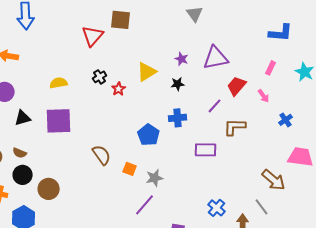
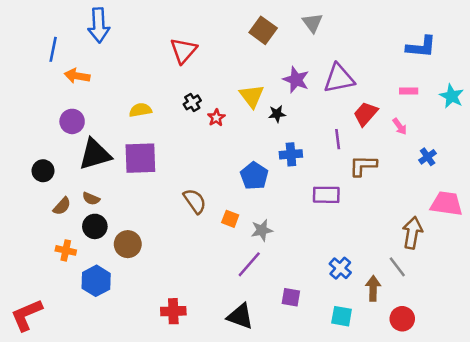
brown square: (121, 20) -> (263, 30), moved, turned 30
purple star: (182, 59) -> (296, 80), size x1.5
pink rectangle: (271, 68) -> (409, 91), turned 64
yellow triangle: (147, 72) -> (252, 96), turned -35
black star: (178, 84) -> (277, 114), moved
purple line: (215, 106) -> (338, 139), turned -49
black triangle: (23, 118) -> (95, 154), size x1.6
brown arrow: (274, 180) -> (412, 233), turned -120

